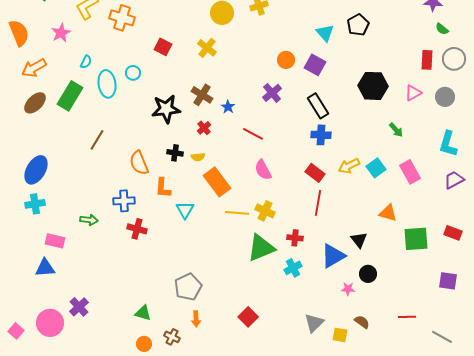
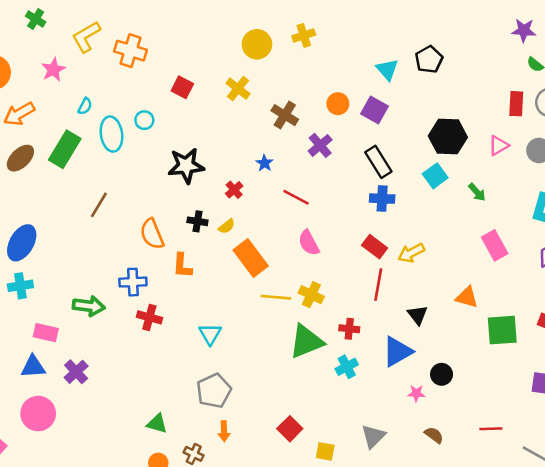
brown cross: (202, 95) -> (285, 115), moved
yellow semicircle: (198, 157) -> (227, 226), turned -32
yellow arrow: (349, 166) -> (411, 253), moved
cyan square: (376, 168) -> (435, 176), moved
cyan triangle: (185, 210) -> (210, 334), moved
green arrow: (89, 220) -> (89, 306), size x1.4
black triangle: (359, 240) -> (418, 315), moved
purple cross: (79, 307) -> (76, 372), moved
pink circle: (50, 323) -> (38, 414), moved
yellow square: (340, 335) -> (325, 451), moved

